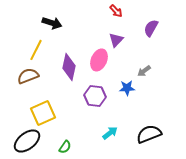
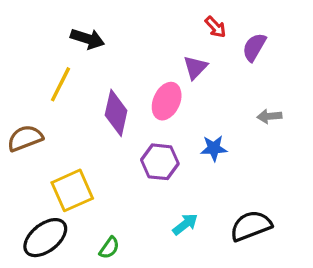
red arrow: (116, 11) -> (215, 27), moved
gray arrow: (144, 71) -> (269, 116), moved, turned 32
brown semicircle: (28, 76) -> (25, 138), moved

